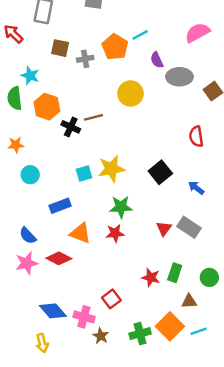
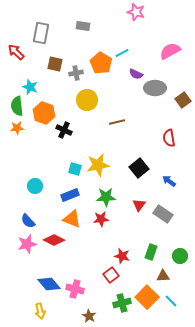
purple semicircle: (157, 60) -> (136, 74), turned -40
yellow circle: (131, 93) -> (87, 100), moved
brown line: (93, 117) -> (117, 122), moved
orange star: (16, 145) -> (17, 128), moved
cyan square: (84, 174) -> (75, 169), turned 32
cyan circle: (30, 175) -> (35, 186), moved
blue rectangle: (60, 206) -> (70, 195), moved
red triangle: (164, 228) -> (139, 205), moved
red star: (151, 277) -> (122, 256), moved
red square: (111, 299) -> (111, 275), moved
cyan line: (199, 331) -> (171, 301), turned 64
brown star: (101, 336) -> (89, 316), moved

